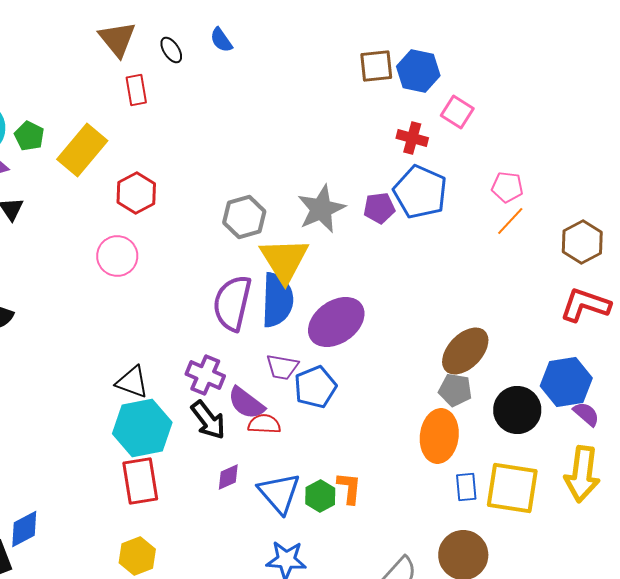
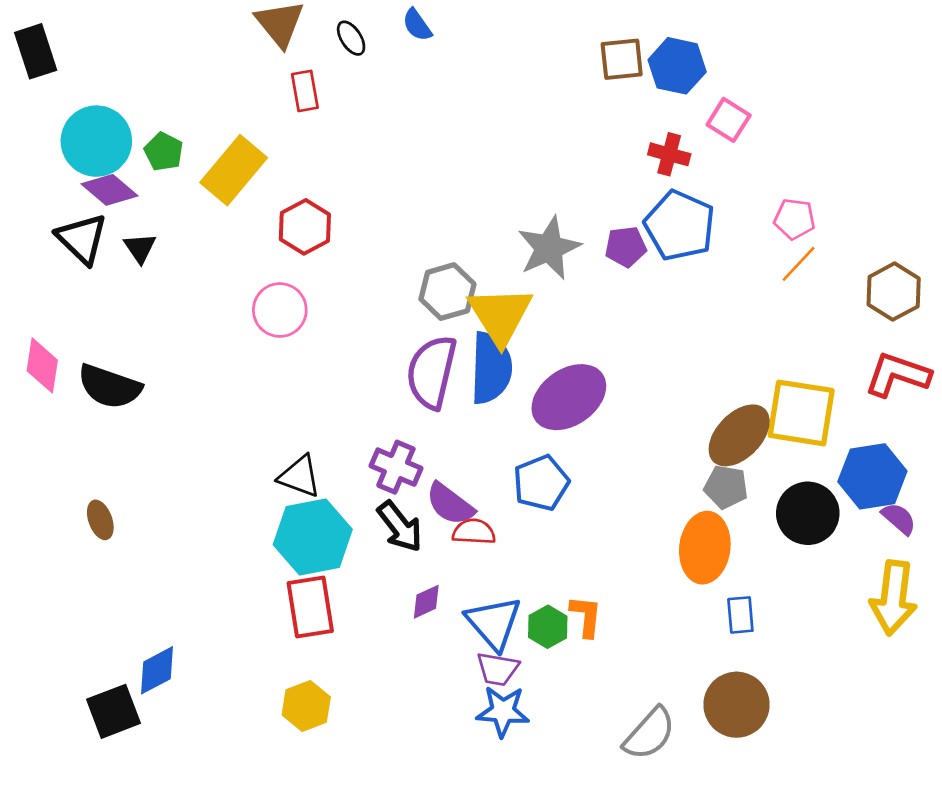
gray hexagon: (244, 217) -> (447, 292), moved
purple trapezoid: (282, 367) -> (498, 669), moved
yellow square: (512, 488) -> (801, 413), moved

